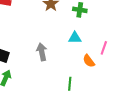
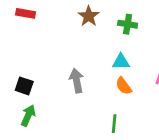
orange semicircle: (89, 61) -> (124, 86), moved

